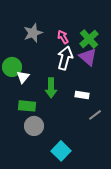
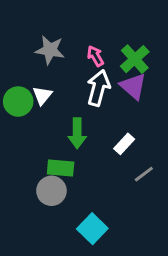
gray star: (33, 33) -> (50, 50), turned 30
white triangle: (23, 77) -> (42, 95), moved
white rectangle: (82, 95) -> (124, 144), turned -56
green rectangle: (27, 106) -> (61, 168), moved

